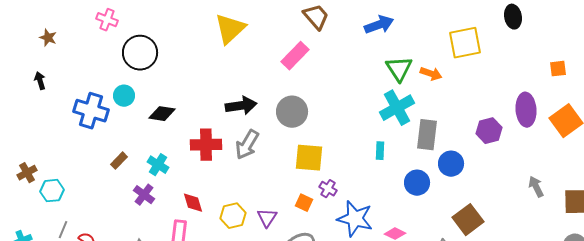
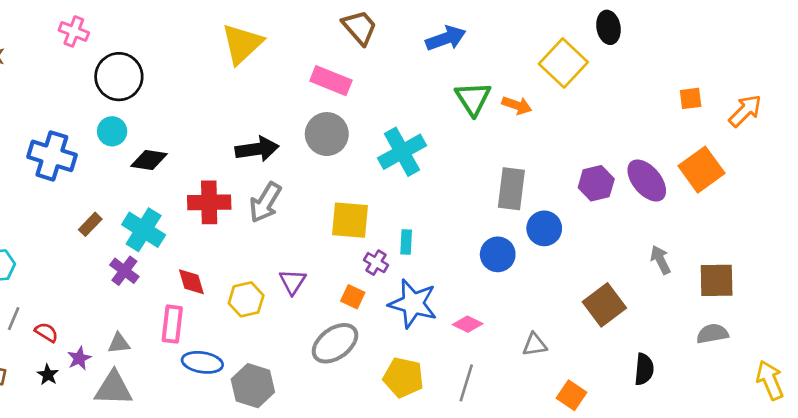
black ellipse: (513, 17) -> (608, 27), moved
yellow square: (465, 43) -> (563, 63), turned -36
pink rectangle: (295, 56) -> (331, 81), turned 68
cyan circle: (124, 96) -> (112, 131), moved
cyan cross: (397, 108) -> (402, 152), moved
purple ellipse: (526, 110) -> (647, 181), moved, turned -36
gray circle: (292, 112) -> (327, 134), moved
cyan rectangle: (380, 151) -> (406, 242), moved
cyan cross: (158, 165) -> (144, 230), size x1.4
orange square: (304, 203) -> (353, 297), moved
purple triangle: (267, 218) -> (293, 282), moved
brown square: (468, 220) -> (604, 305), moved

